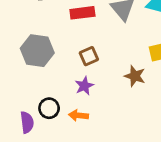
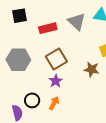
brown square: (89, 56) -> (56, 59), size x1.5
orange arrow: (78, 115) -> (54, 103), turned 120

